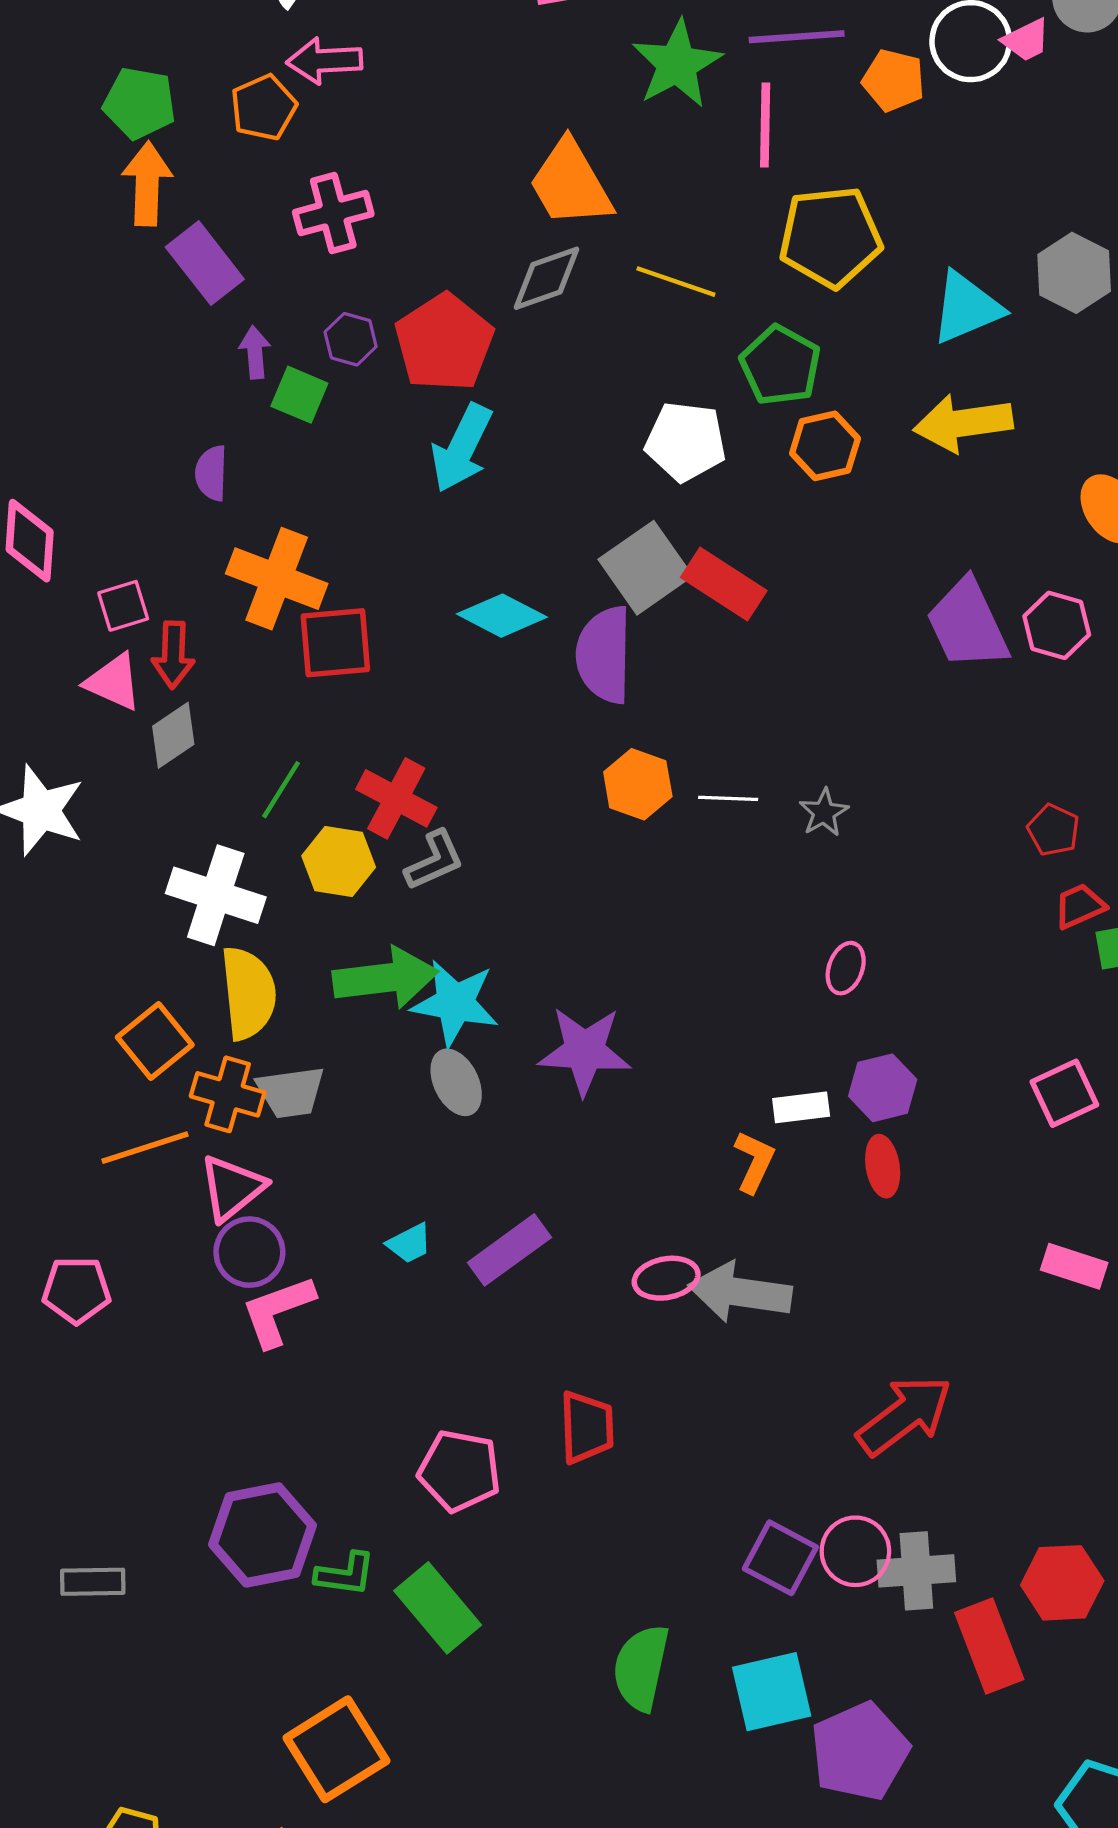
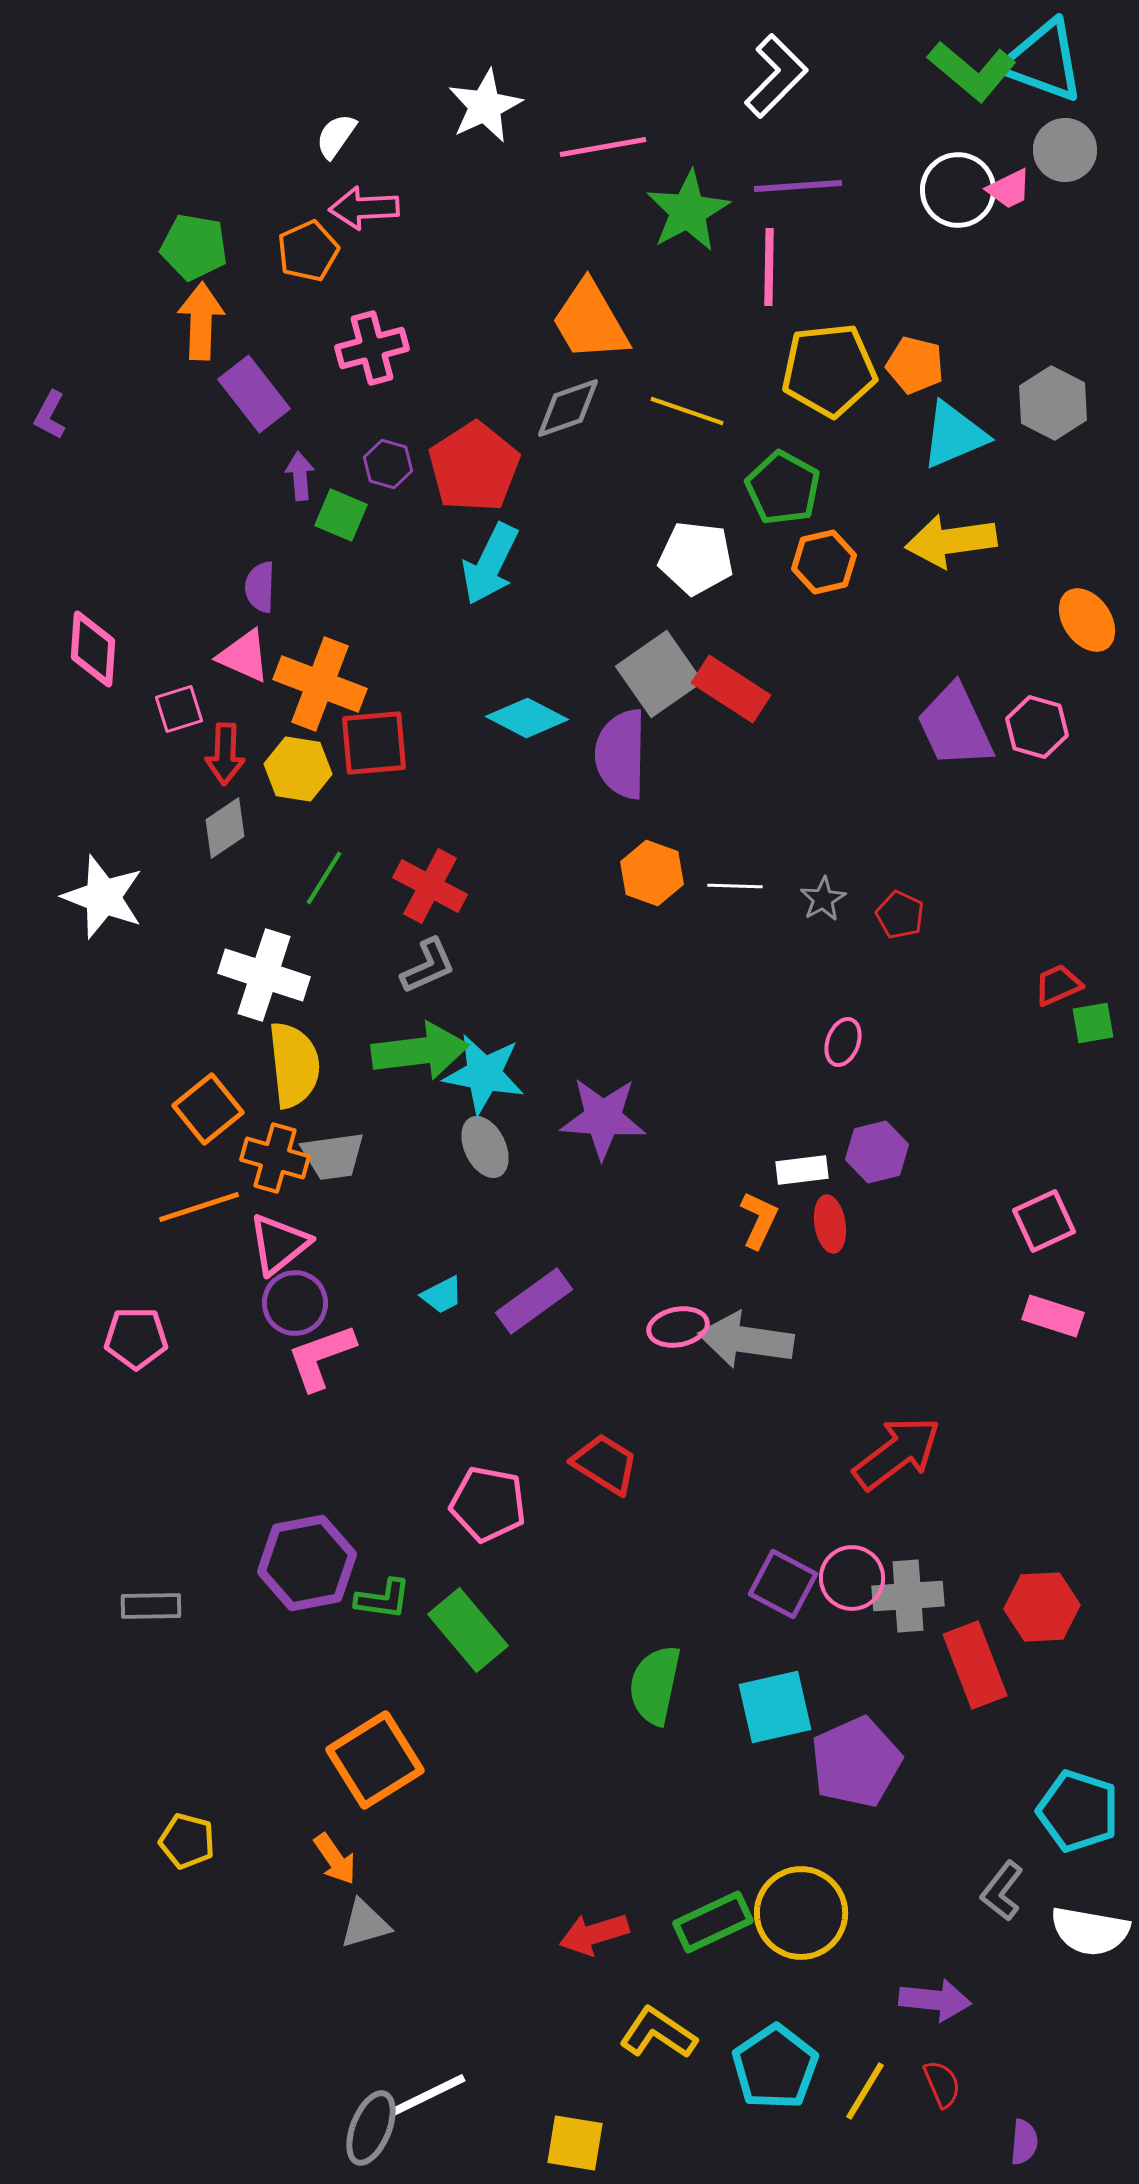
orange pentagon: (894, 80) -> (915, 365), moved
pink triangle: (113, 682) -> (244, 656), moved
red pentagon: (1053, 830) -> (900, 915), moved
gray L-shape: (434, 860) -> (428, 966), moved
yellow hexagon: (339, 861) -> (298, 769), moved
pink square: (1064, 1093) -> (1044, 1221), moved
red ellipse: (883, 1166) -> (830, 1224), moved
red trapezoid: (587, 1427) -> (605, 1464), turned -56

